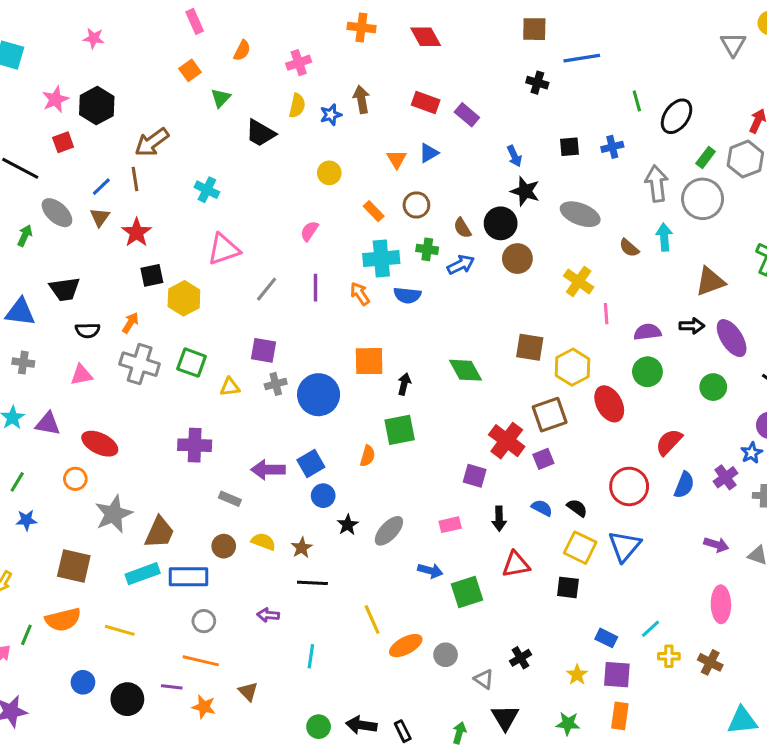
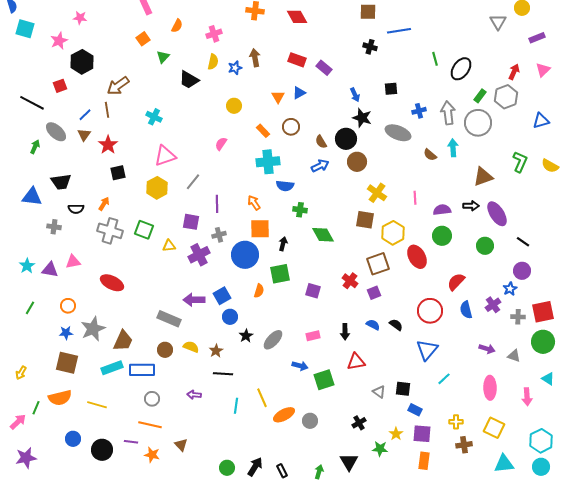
pink star: (55, 99) -> (59, 41), moved
blue cross: (612, 147) -> (419, 111), moved
green cross: (427, 249) -> (300, 210), moved
yellow cross: (579, 281) -> (377, 193), moved
purple line: (316, 288) -> (217, 204), moved
orange arrow: (360, 294) -> (254, 203), moved
yellow hexagon: (184, 298) -> (157, 188), moved
gray cross: (23, 363) -> (54, 227), moved
pink triangle: (81, 375) -> (73, 262), moved
gray cross: (276, 384) -> (219, 235), moved
blue circle: (319, 395) -> (245, 255), moved
red cross: (507, 441) -> (350, 281), size x0.7
red ellipse: (100, 444) -> (112, 283), moved
purple cross: (195, 445) -> (199, 255), moved, turned -30
purple square: (475, 476) -> (313, 291), moved
blue semicircle: (684, 485) -> (466, 310), turned 144
gray rectangle: (230, 499) -> (169, 319), size x1.6
blue star: (26, 520) -> (66, 333), moved
yellow square: (580, 548) -> (494, 428), moved
black square: (568, 587) -> (403, 389), moved
cyan line: (651, 629) -> (444, 379), moved
cyan line: (311, 656) -> (236, 406), moved
brown cross: (710, 662) -> (464, 445), moved, turned -35
gray triangle: (484, 679) -> (379, 392), moved
green star: (568, 724) -> (380, 449), moved
black arrow: (361, 725) -> (255, 467), turned 114

